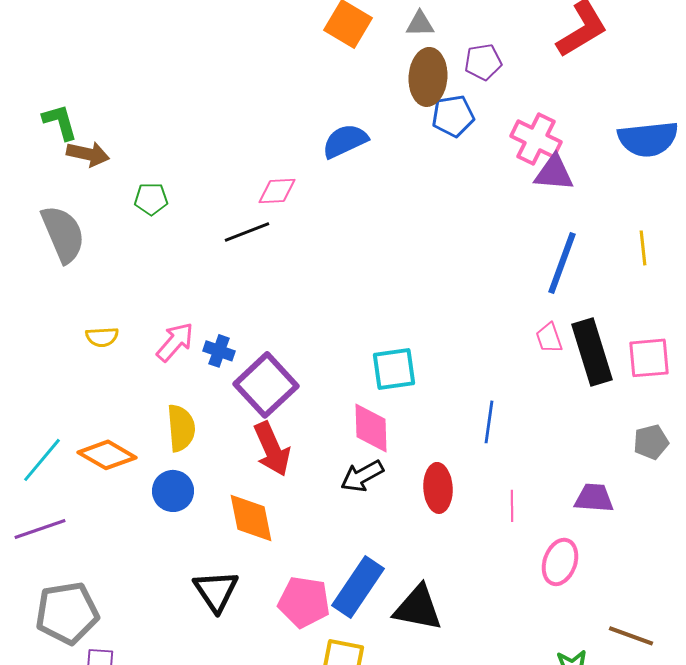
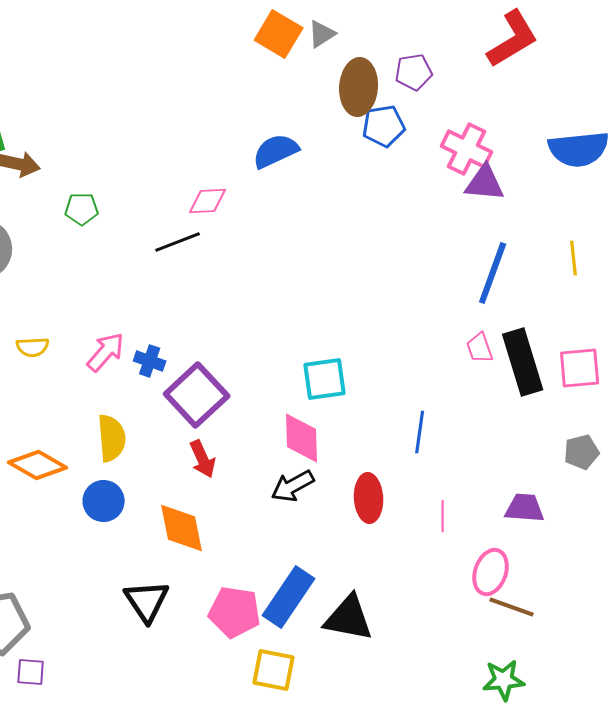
gray triangle: (420, 24) -> (322, 34), moved, turned -32
red arrow: (272, 449) -> (203, 459), size x0.7
brown line: (631, 636) -> (512, 607), moved

